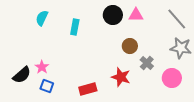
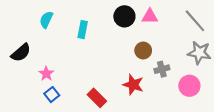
gray cross: (147, 63) -> (162, 69), turned 32
black semicircle: (22, 75) -> (21, 53), moved
blue square: (47, 86) -> (52, 95), turned 32
red rectangle: (88, 89) -> (97, 98), turned 60

